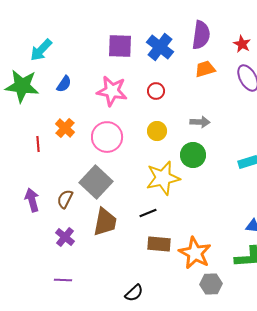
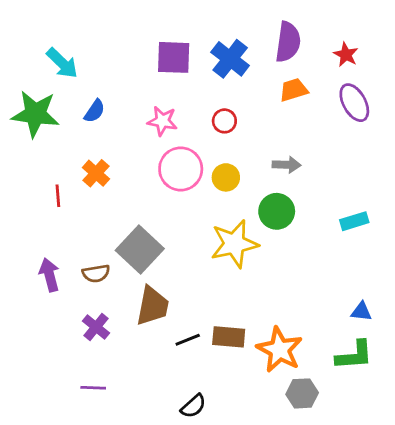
cyan arrow: (41, 50) -> (62, 63), turned -90
pink star: (112, 91) -> (162, 121), size x0.7
pink circle: (107, 137) -> (181, 169), moved
brown semicircle: (65, 199) -> (96, 273), turned -126
black line: (148, 213) -> (188, 340), moved

